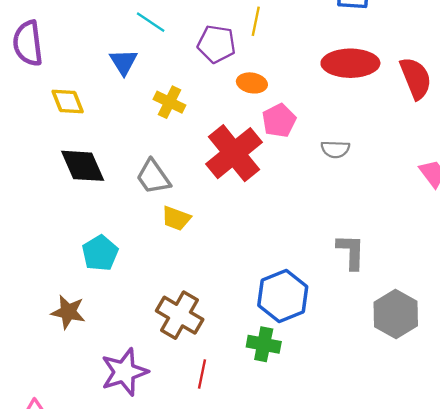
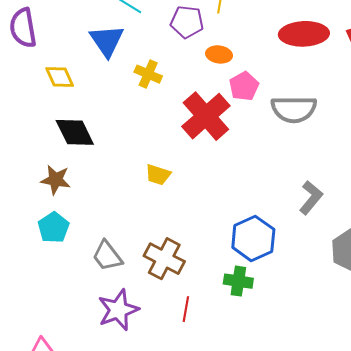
blue triangle: (124, 62) -> (107, 41), size x1.4
gray semicircle: (335, 149) -> (294, 109), size x1.8
gray trapezoid: (153, 177) -> (107, 256), moved
gray L-shape: (351, 252) -> (311, 198), turned 40
cyan pentagon: (100, 253) -> (54, 228), moved
brown star: (68, 312) -> (56, 180), moved

